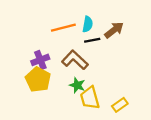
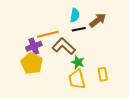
orange line: (63, 28) -> (48, 34), moved
green star: (77, 85) -> (78, 62), moved
yellow rectangle: (120, 105) -> (103, 74), moved, turned -64

